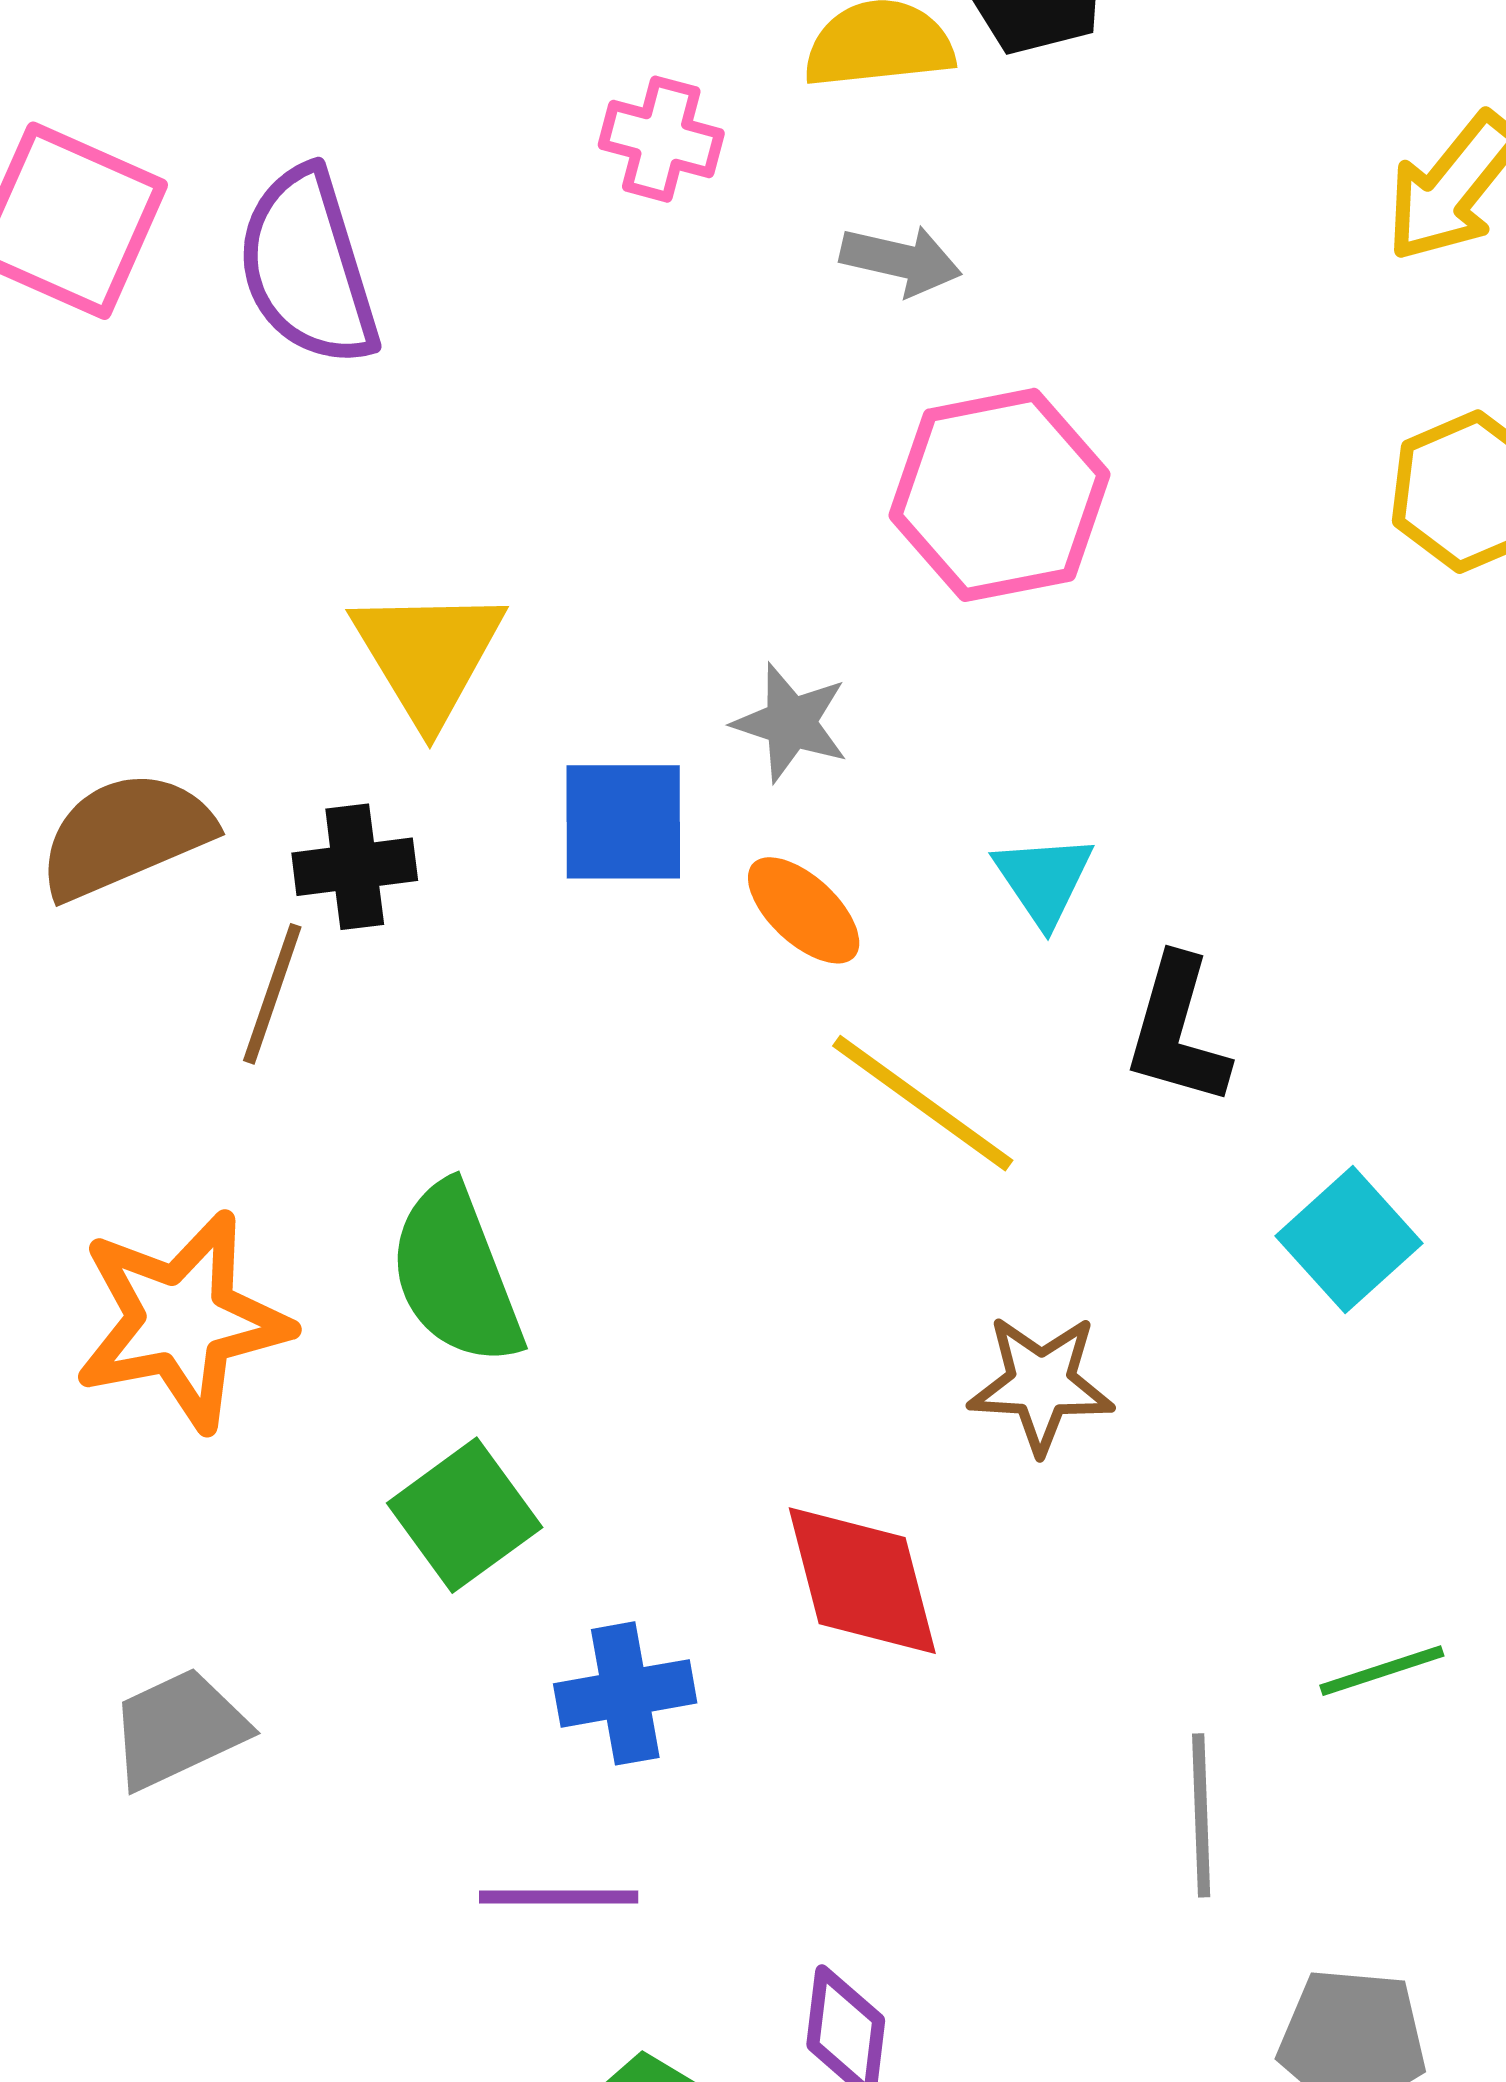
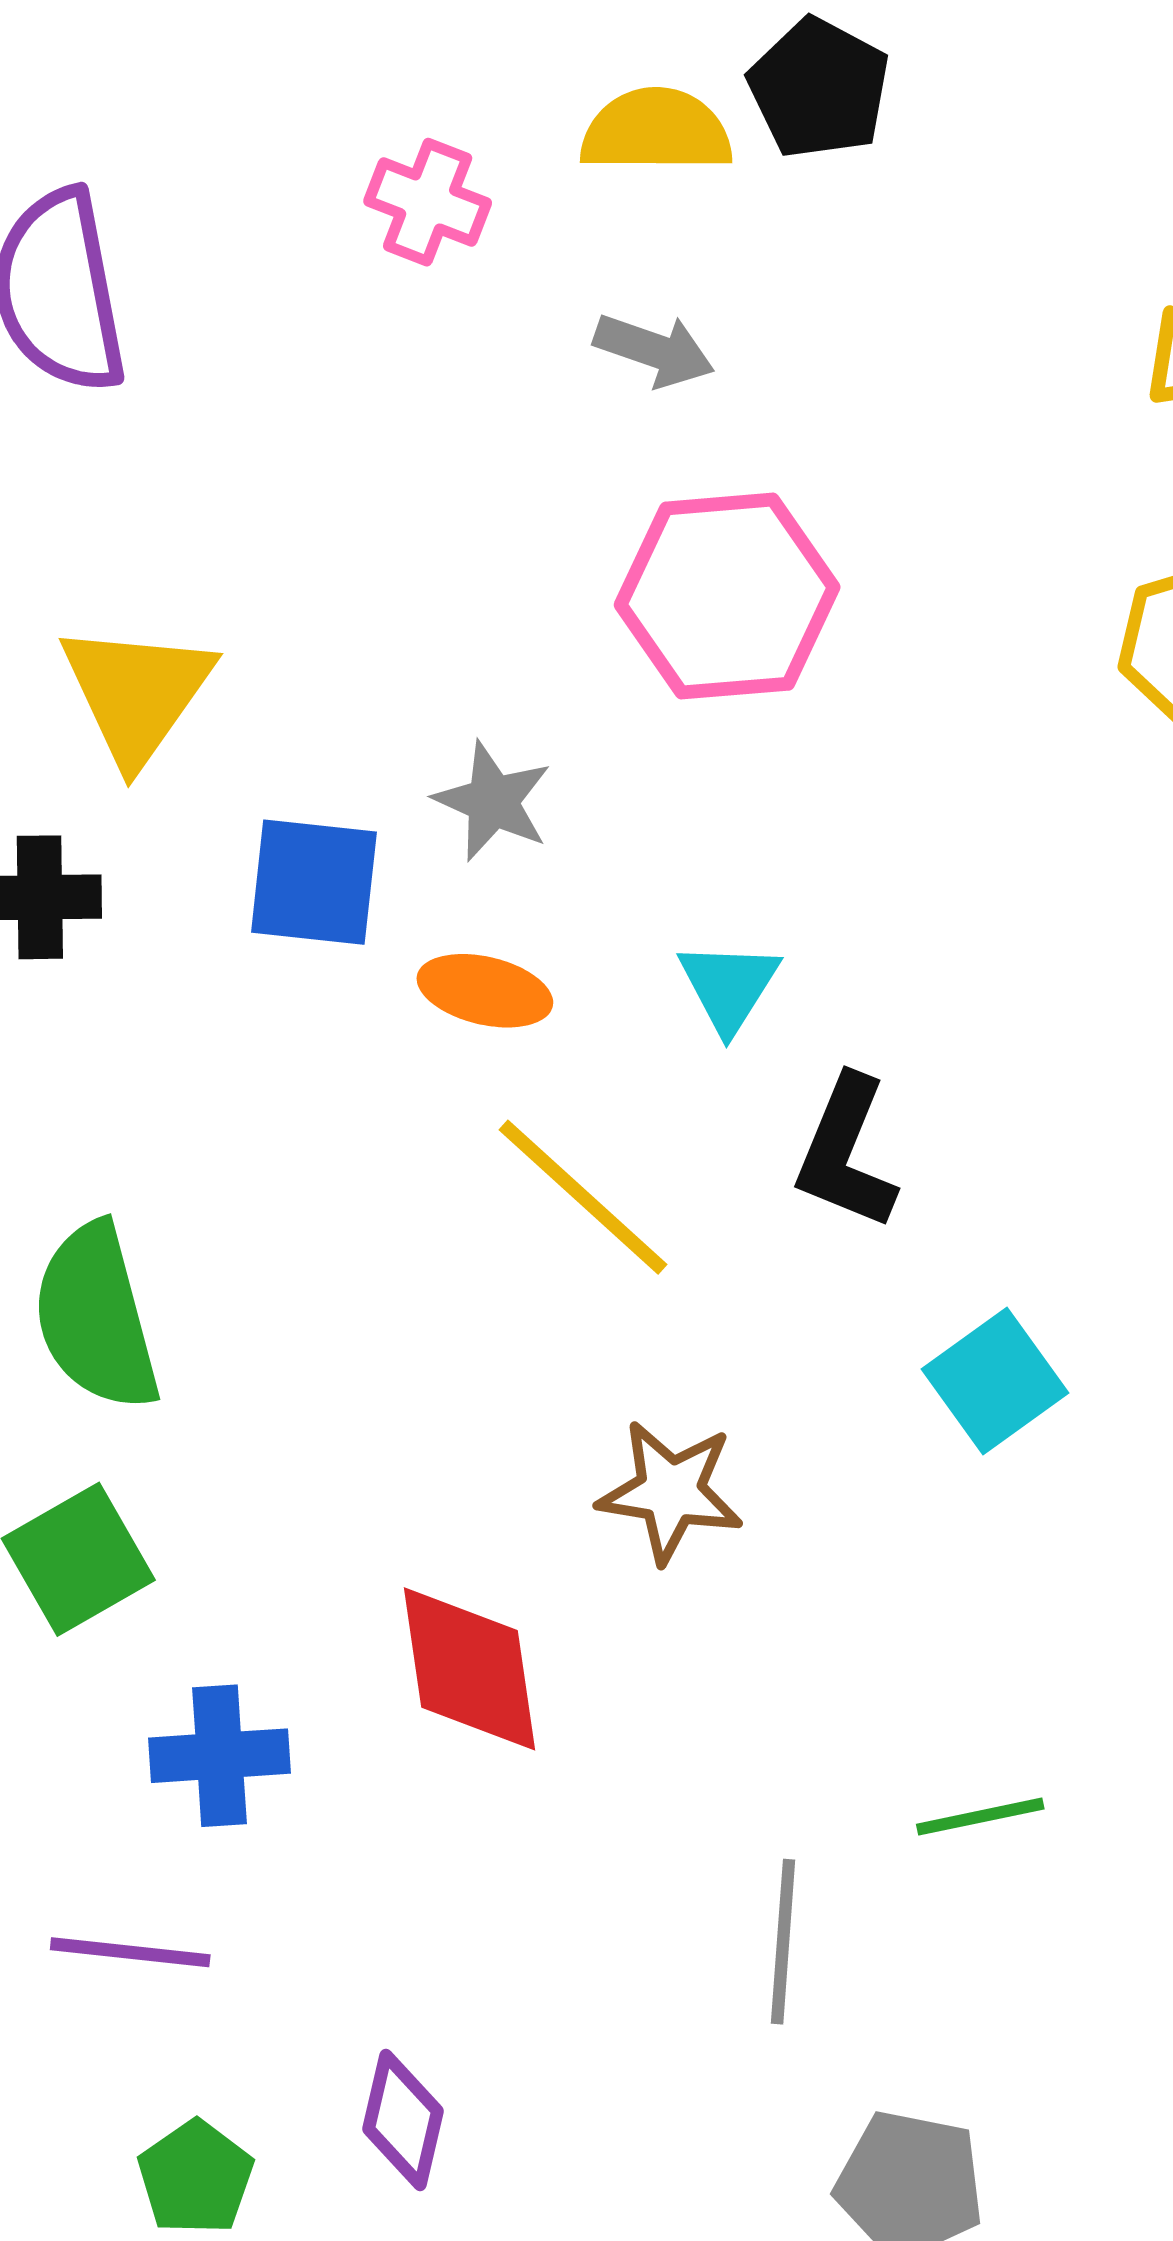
orange ellipse: (804, 910) -> (485, 991), turned -36

